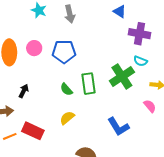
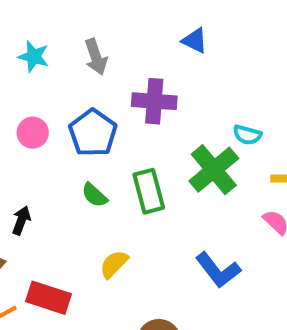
purple cross: (140, 34) -> (154, 101), moved
blue pentagon: (64, 52) -> (93, 133), turned -30
green semicircle: (66, 89) -> (94, 195), moved

